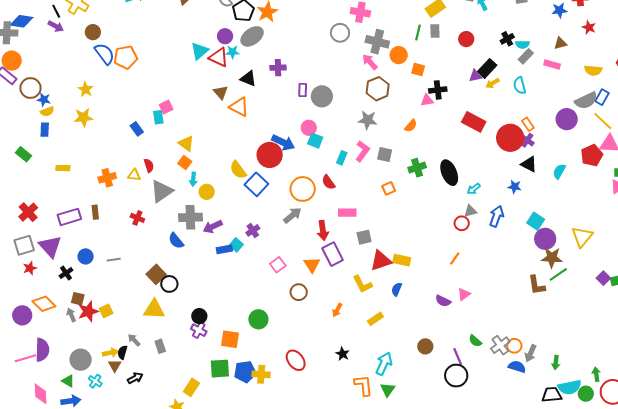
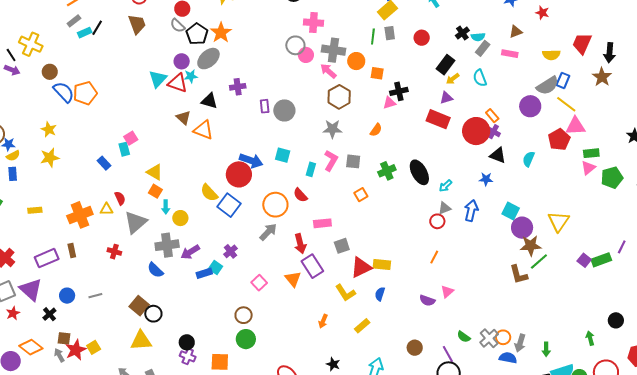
purple triangle: (475, 76) -> (446, 98), moved
pink circle: (309, 128) -> (306, 55), moved
orange cross: (107, 178) -> (80, 215), size x1.4
brown circle: (299, 292) -> (244, 315), moved
green arrow: (596, 374) -> (590, 338), moved

